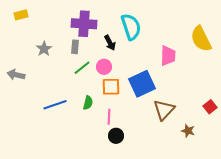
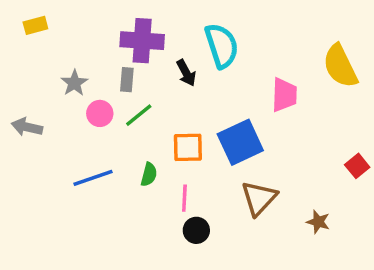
pink circle: (104, 67) -> (100, 113), moved
red square: (210, 107) -> (357, 166), moved
brown triangle: (164, 110) -> (259, 198), moved

